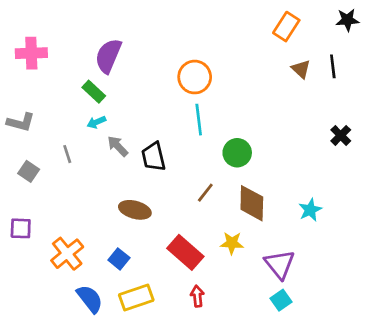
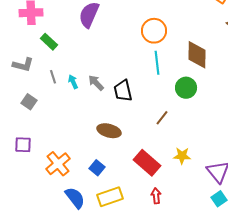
green rectangle: (94, 92) -> (49, 42), moved
cyan arrow: (96, 122) -> (73, 82), moved, turned 88
gray line: (67, 154) -> (53, 77), moved
brown diamond: (252, 203) -> (197, 55), moved

